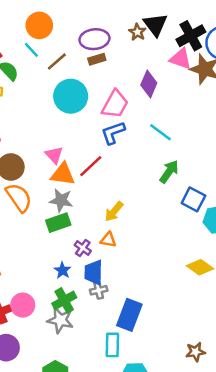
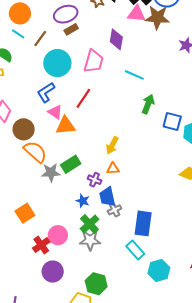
blue L-shape: (113, 133) -> (46, 92), moved
red line: (91, 166) -> (83, 98), moved
gray star: (61, 200) -> (51, 173), moved
cyan rectangle: (112, 345) -> (135, 250), turned -30

